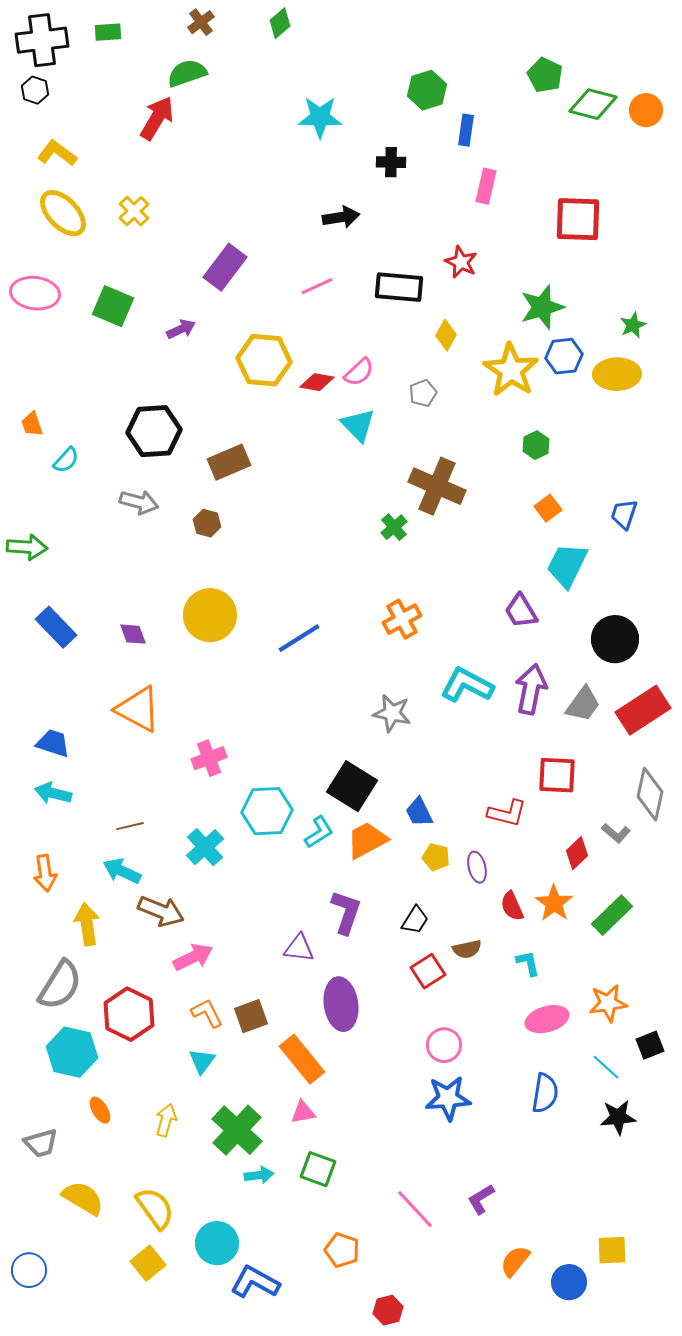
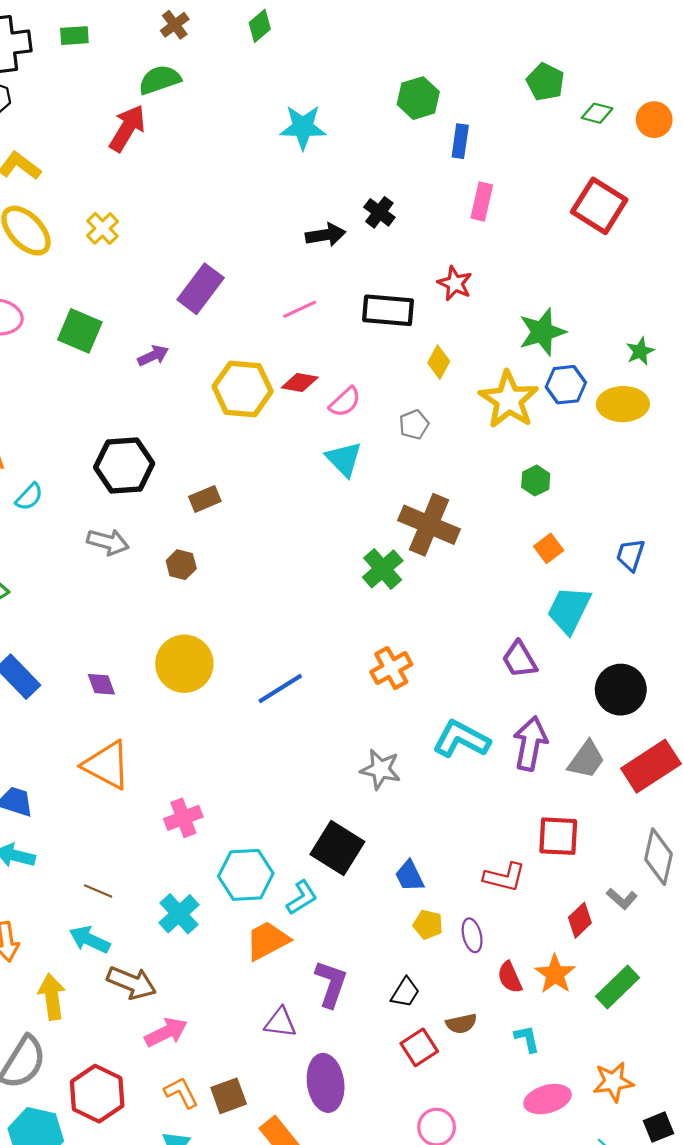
green diamond: (593, 104) -> (597, 113), size x0.6
black cross: (391, 162) -> (379, 212), moved, turned 36
red square: (578, 219) -> (599, 206), moved, turned 30
red diamond: (317, 382) -> (300, 383), moved
brown rectangle: (229, 462) -> (205, 499), size x0.7
green cross: (394, 527) -> (383, 569), size x1.4
brown line: (130, 826) -> (98, 891), turned 36
orange trapezoid: (367, 840) -> (267, 941), moved

